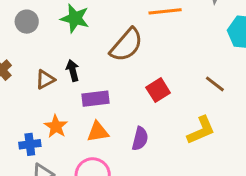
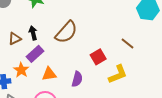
brown semicircle: (126, 45) -> (66, 32), moved
red square: (158, 90) -> (98, 57), moved
purple rectangle: (96, 99) -> (35, 54), moved, turned -36

